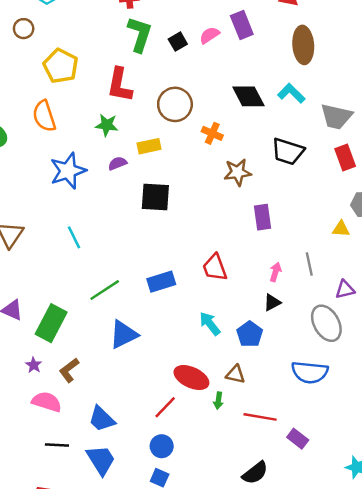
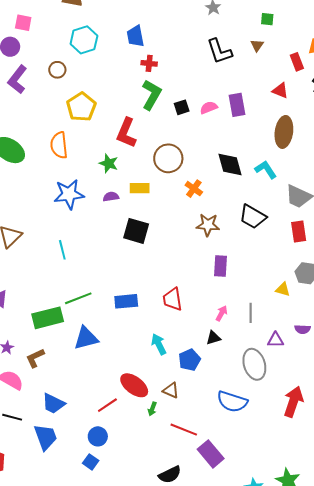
green rectangle: (51, 323) -> (48, 318), moved, turned 36
blue trapezoid: (102, 419) -> (53, 404), turned -30
purple rectangle: (298, 439) -> (211, 454), size x1.5

